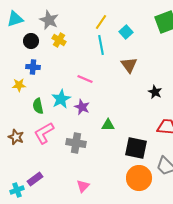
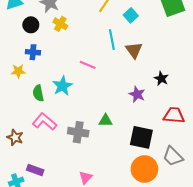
cyan line: (101, 45) -> (112, 40), moved
purple star: (82, 107) -> (137, 94), moved
green triangle: (108, 125) -> (106, 121), moved
pink L-shape: (44, 133) -> (45, 122), turned 70
brown star: (16, 137) -> (15, 137), moved
purple rectangle: (35, 179) -> (35, 170), turned 56

